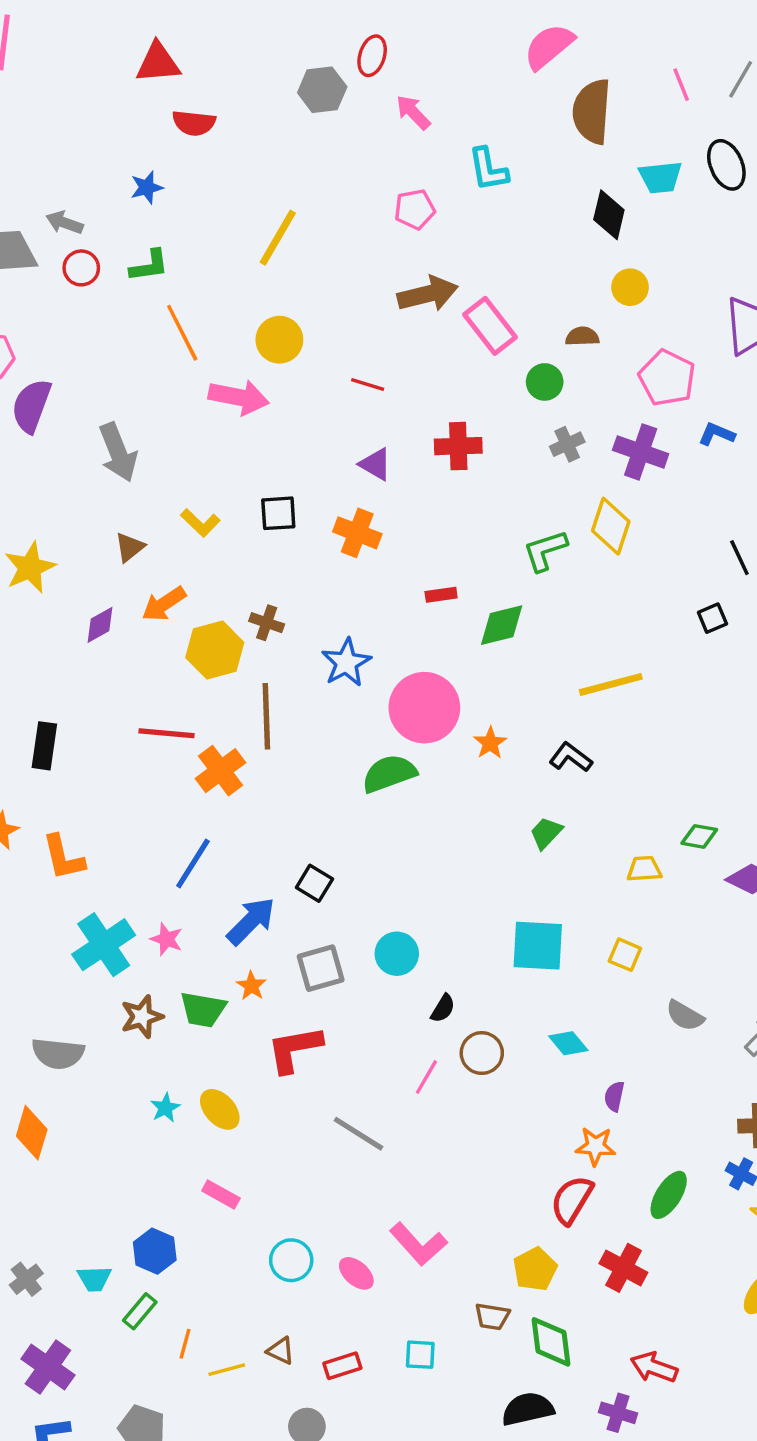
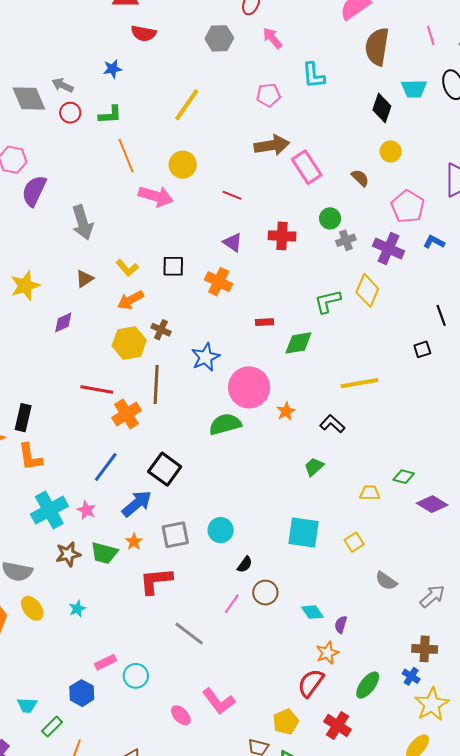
gray hexagon: (322, 90) -> (219, 38), moved
brown semicircle: (582, 336) -> (360, 178), turned 42
green circle: (545, 382) -> (330, 218), moved
orange arrow: (164, 604) -> (130, 300), moved
black rectangle: (44, 746) -> (23, 418), moved
black square: (314, 883) -> (165, 469), moved, size x1.5
yellow square: (625, 955) -> (354, 542), turned 30
cyan diamond: (568, 1043) -> (312, 612), moved
yellow ellipse: (220, 1109) -> (32, 608), moved
orange star: (596, 1146) -> (327, 653), turned -30
pink rectangle: (221, 1194) -> (105, 662), turned -60
blue hexagon: (155, 1251) -> (82, 693), moved
cyan circle: (291, 1260) -> (136, 676), moved

